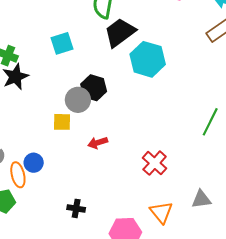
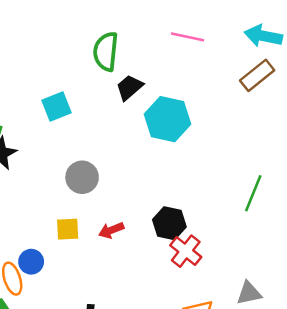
black trapezoid: (120, 33) -> (129, 87), size x0.7
black hexagon: (94, 88) -> (169, 223), moved
yellow square: (62, 122) -> (68, 229), moved

